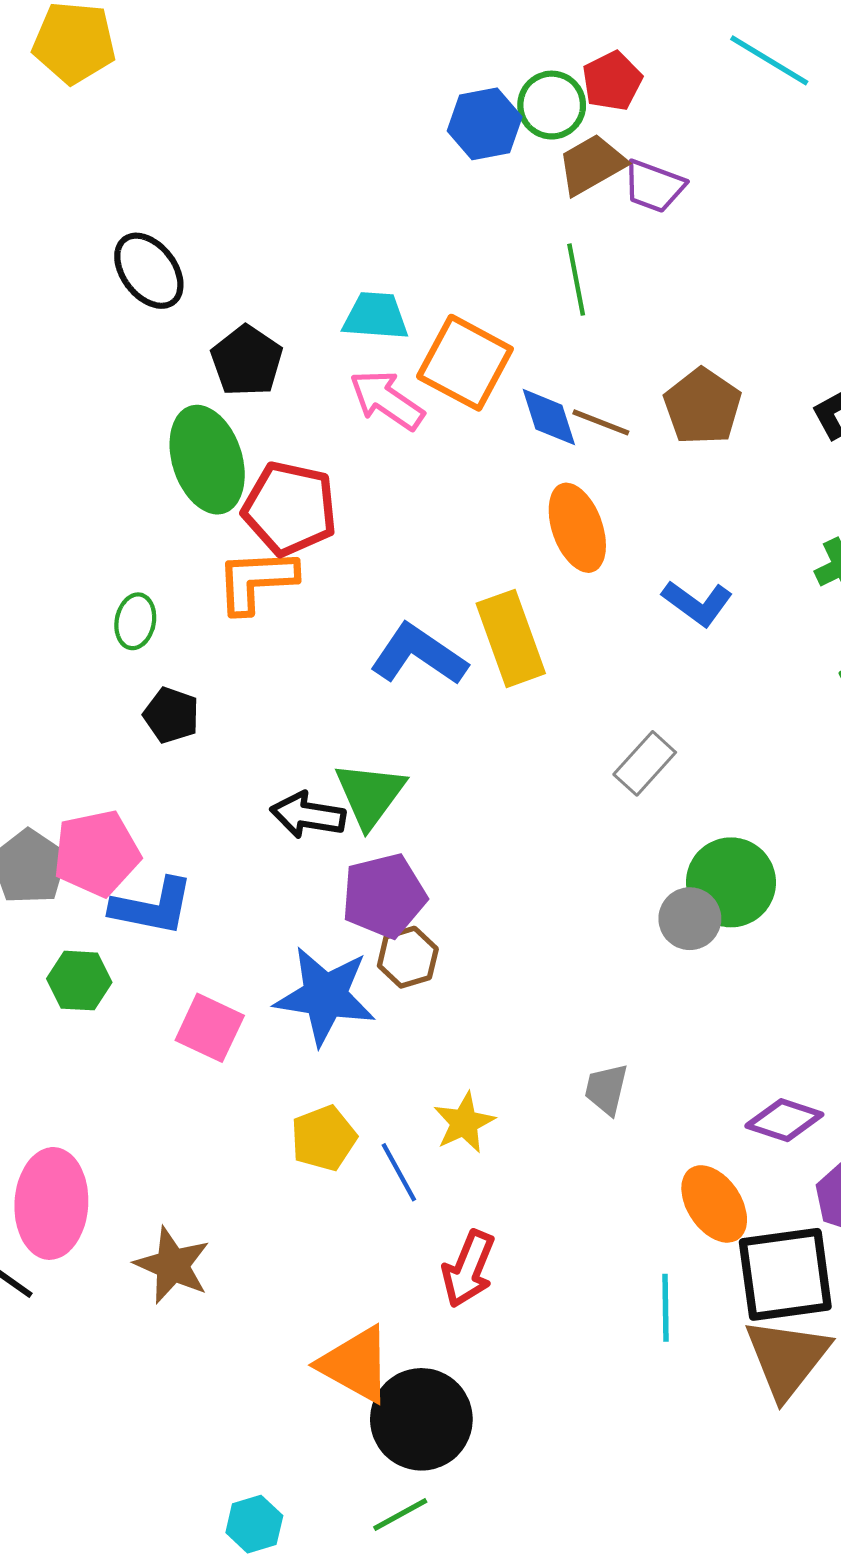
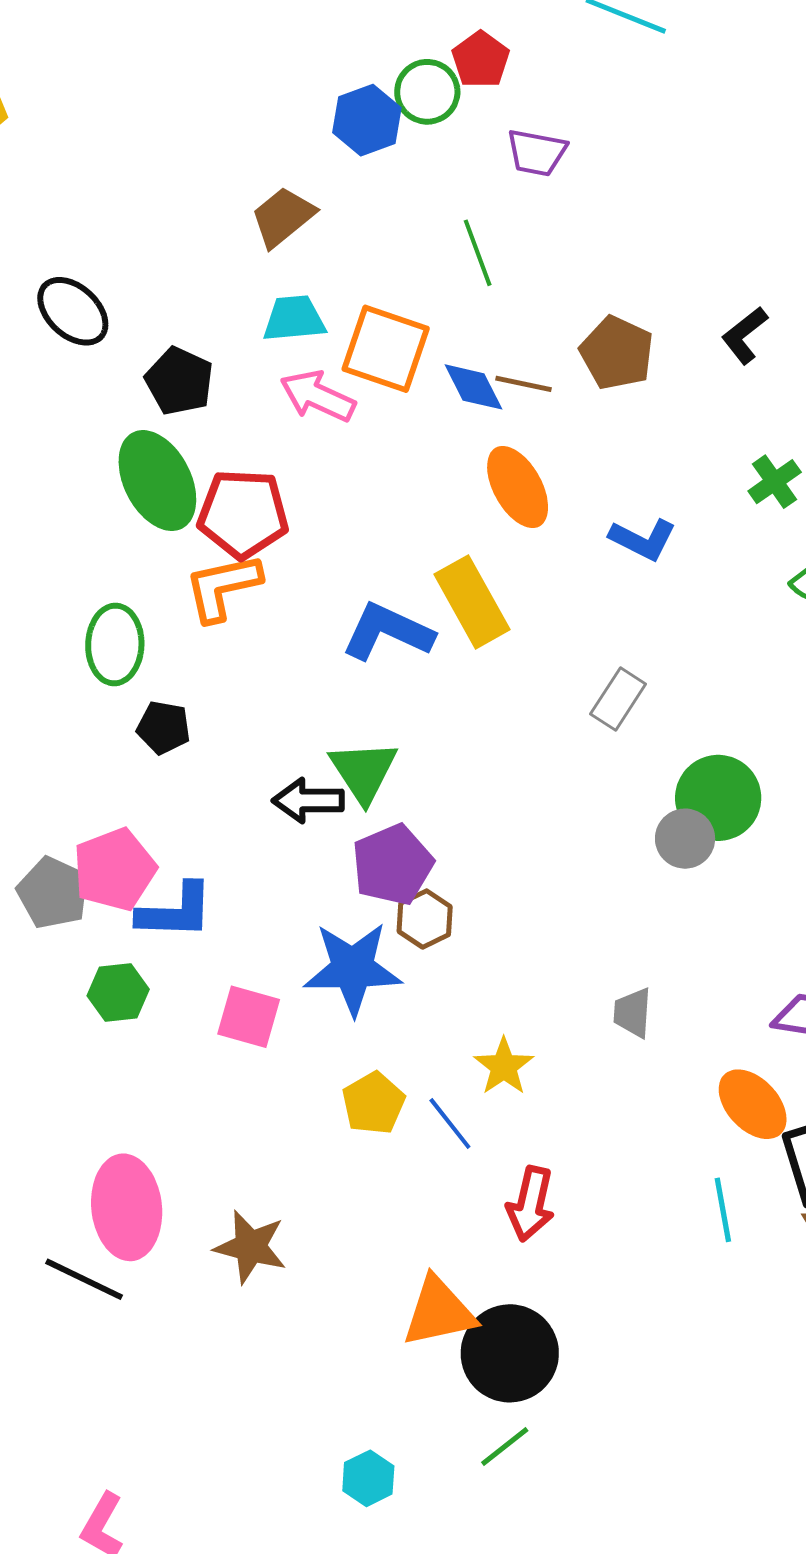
brown trapezoid: (592, 165) -> (283, 217), moved
green ellipse: (135, 621) -> (115, 644), size x1.5
orange triangle: (355, 1364) -> (439, 1312), turned -32

